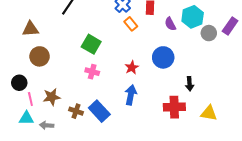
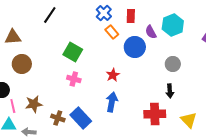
gray circle: (209, 33) -> (173, 64), moved
blue circle: (163, 57) -> (135, 47), moved
yellow triangle: (209, 113) -> (189, 120), turned 36

